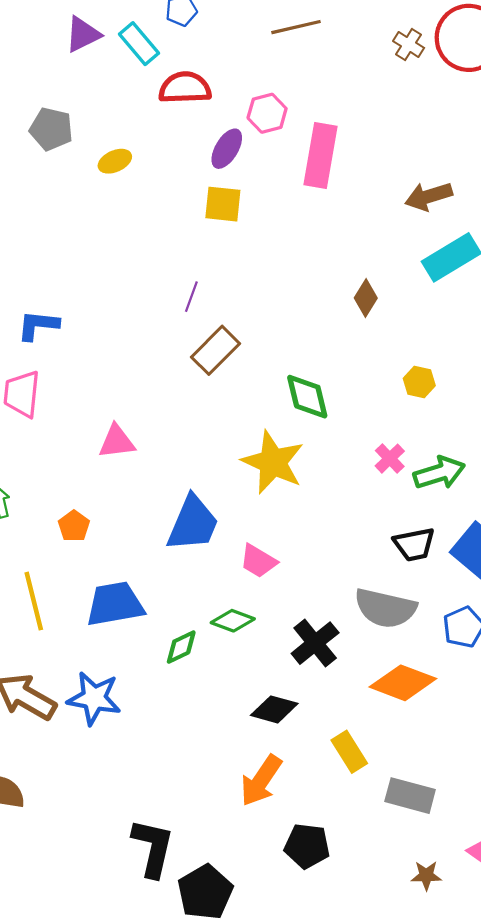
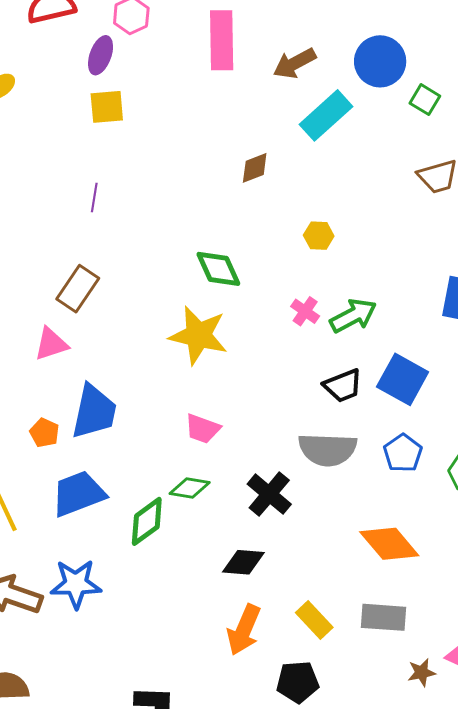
pink rectangle: (321, 156) -> (222, 40), moved
brown diamond: (366, 298) -> (255, 168), turned 48
brown rectangle: (215, 350) -> (78, 289), moved
blue trapezoid: (193, 523) -> (94, 412), moved
orange pentagon: (74, 526) -> (44, 433), moved
green diamond: (181, 647) -> (147, 521), size x1.4
orange diamond: (403, 683) -> (389, 544), moved, turned 40
yellow rectangle: (349, 752) -> (314, 620), moved
brown star: (426, 876) -> (422, 673), moved

